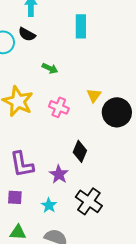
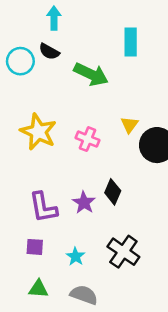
cyan rectangle: (81, 26) -> (131, 42), moved
green arrow: (50, 68) -> (91, 74), moved, size x1.8
purple star: (59, 174) -> (84, 203), moved

